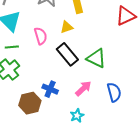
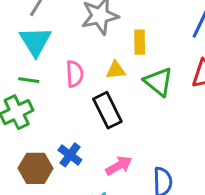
green triangle: (96, 58) -> (158, 82), moved

